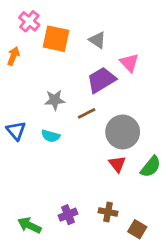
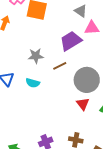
gray triangle: (97, 40) -> (81, 11), moved
pink triangle: (129, 63) -> (92, 28), turned -49

